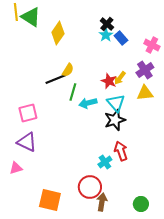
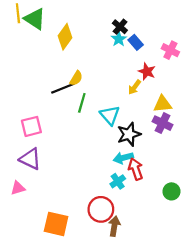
purple cross: (145, 70) -> (163, 123), moved, turned -30
red star: (109, 81) -> (147, 72), moved
cyan arrow: (88, 103) -> (123, 158), moved
cyan triangle: (116, 103) -> (110, 115), moved
green circle: (141, 204) -> (171, 191), moved

